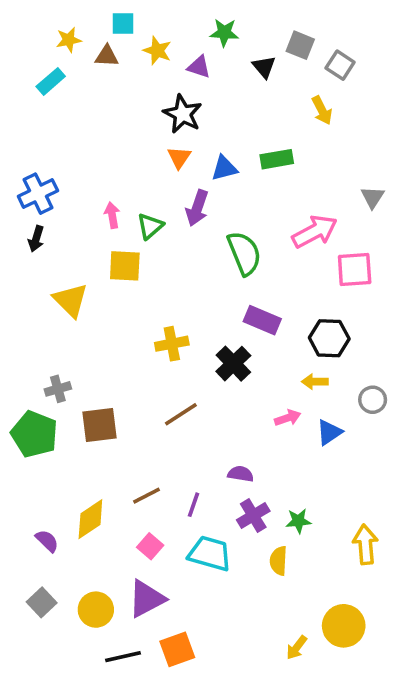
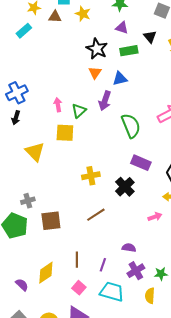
purple triangle: (199, 67) -> (122, 28), moved
black triangle: (264, 67) -> (150, 37), moved
green rectangle: (277, 159) -> (129, 51), moved
brown line: (147, 496) -> (77, 260), turned -63

